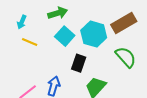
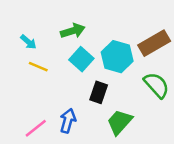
cyan arrow: (22, 22) -> (28, 42), turned -72

